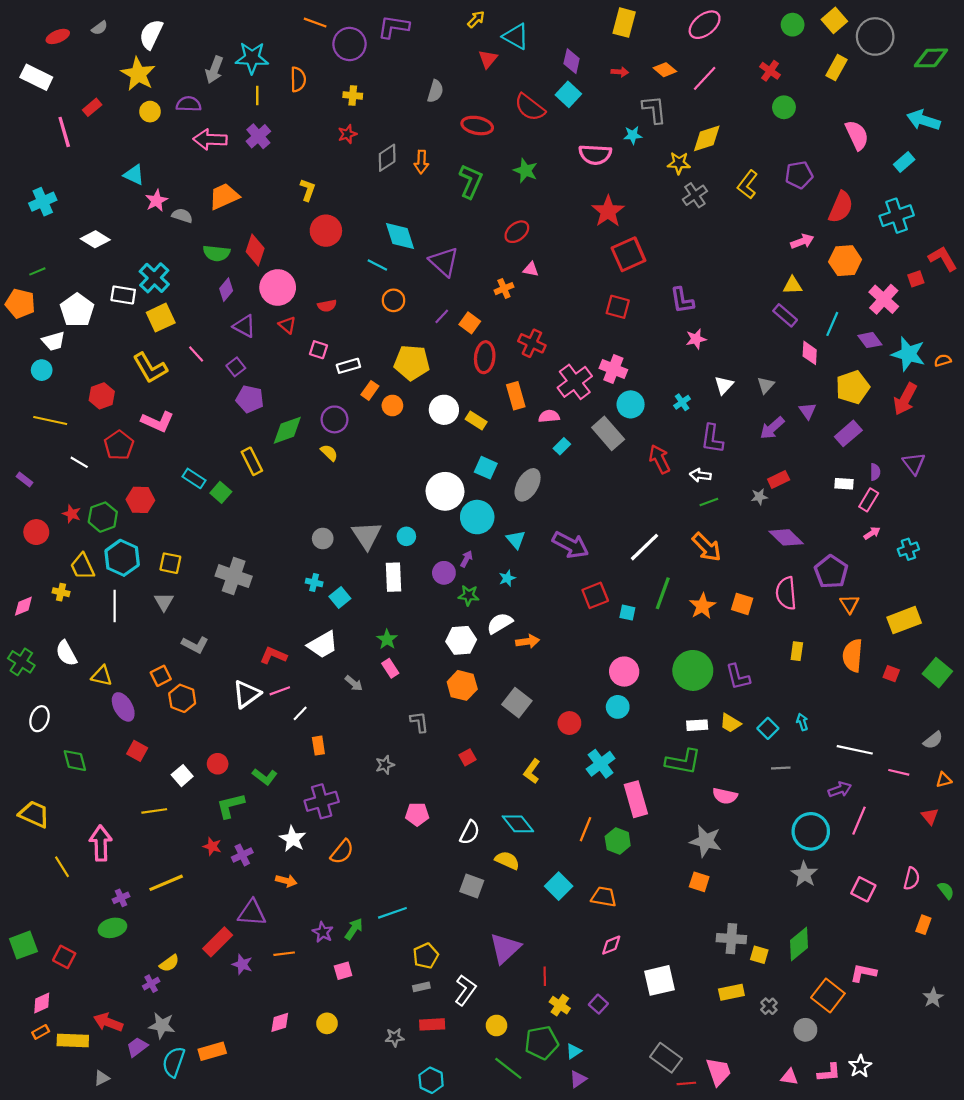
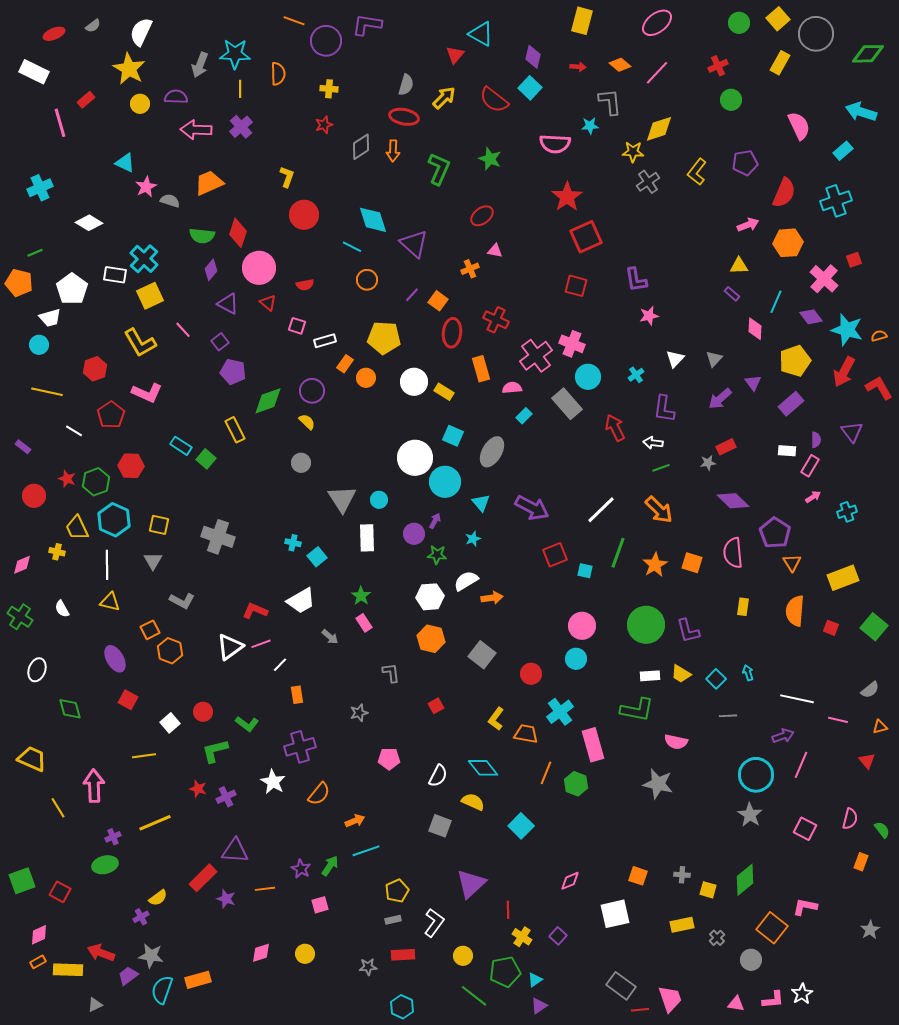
yellow arrow: (476, 19) -> (444, 98), moved, size x1.4
red cross: (770, 71) -> (718, 66), turned 30
red ellipse: (477, 126) -> (404, 117), moved
red L-shape: (943, 259) -> (879, 388), moved
purple rectangle: (785, 315) -> (732, 294), size x0.7
gray circle: (323, 539) -> (301, 463), moved
white semicircle: (66, 653) -> (62, 609), size x0.7
yellow triangle: (102, 676) -> (110, 602), moved
orange arrow: (286, 881) -> (355, 821), moved, turned -36
orange square: (699, 882) -> (638, 876), moved
orange trapezoid: (604, 897) -> (526, 734), moved
gray cross: (731, 939) -> (682, 875), size x0.6

